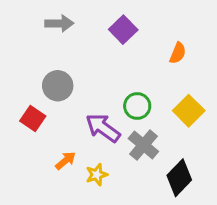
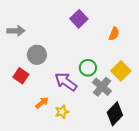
gray arrow: (59, 23) -> (16, 31), moved
gray cross: (143, 145) -> (102, 87), moved

